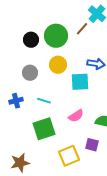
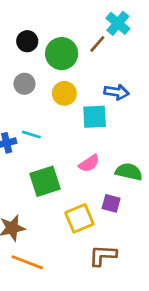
black circle: (31, 40) -> (27, 41), moved
gray circle: (30, 73) -> (24, 84), moved
cyan line: (44, 101) -> (31, 135), moved

